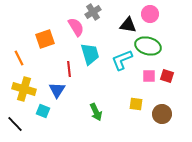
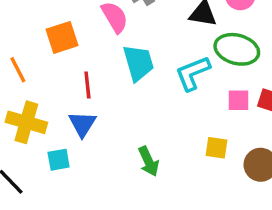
red line: (69, 69) -> (87, 85), moved
cyan square: (43, 111) -> (59, 160), turned -32

